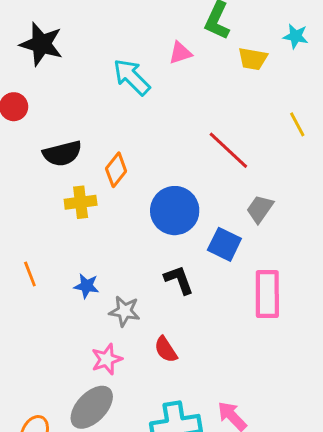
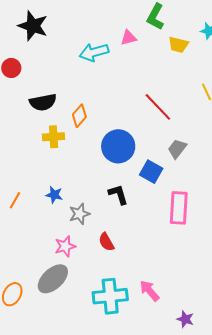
cyan arrow: (132, 77) -> (94, 52), turned -64
orange line: (30, 274) -> (15, 200), moved, turned 48
gray star: (125, 311) -> (79, 214), turned -30

